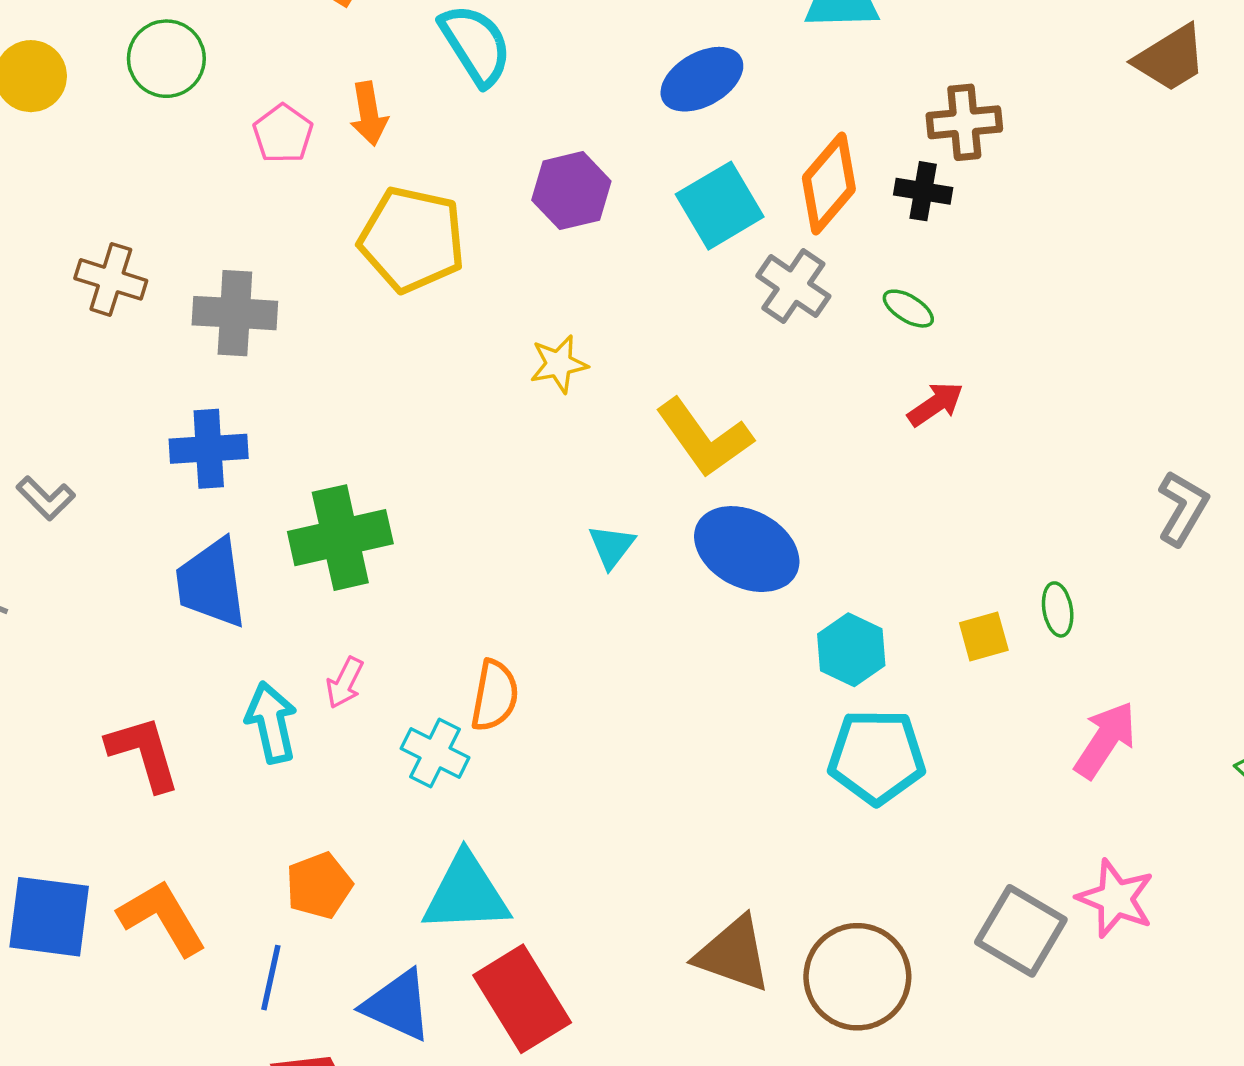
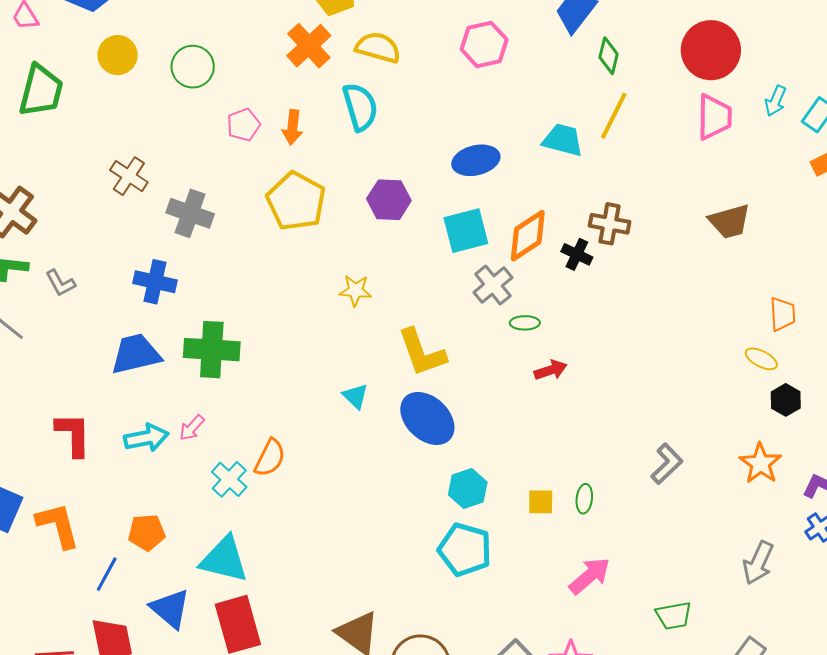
green ellipse: (908, 309) -> (525, 323), moved, turned -48
cyan triangle: (611, 546) -> (355, 396), turned -40
blue trapezoid: (211, 583) -> (136, 354), turned 68
cyan arrow: (271, 722) -> (146, 438), turned 75

